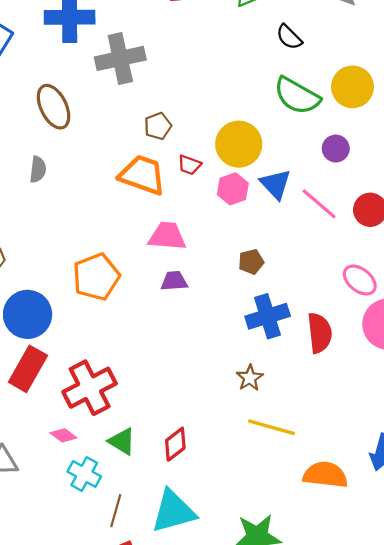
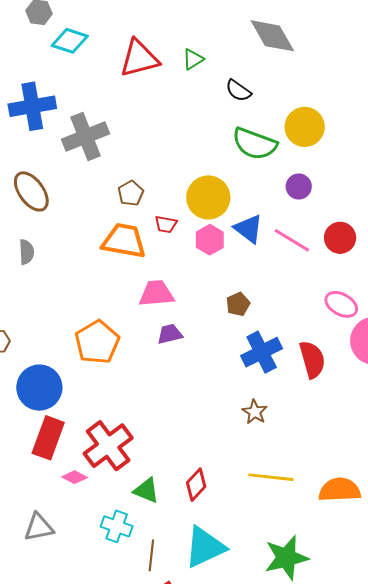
yellow line: (272, 427) -> (271, 477), moved
pink diamond: (63, 435) -> (75, 477), moved

